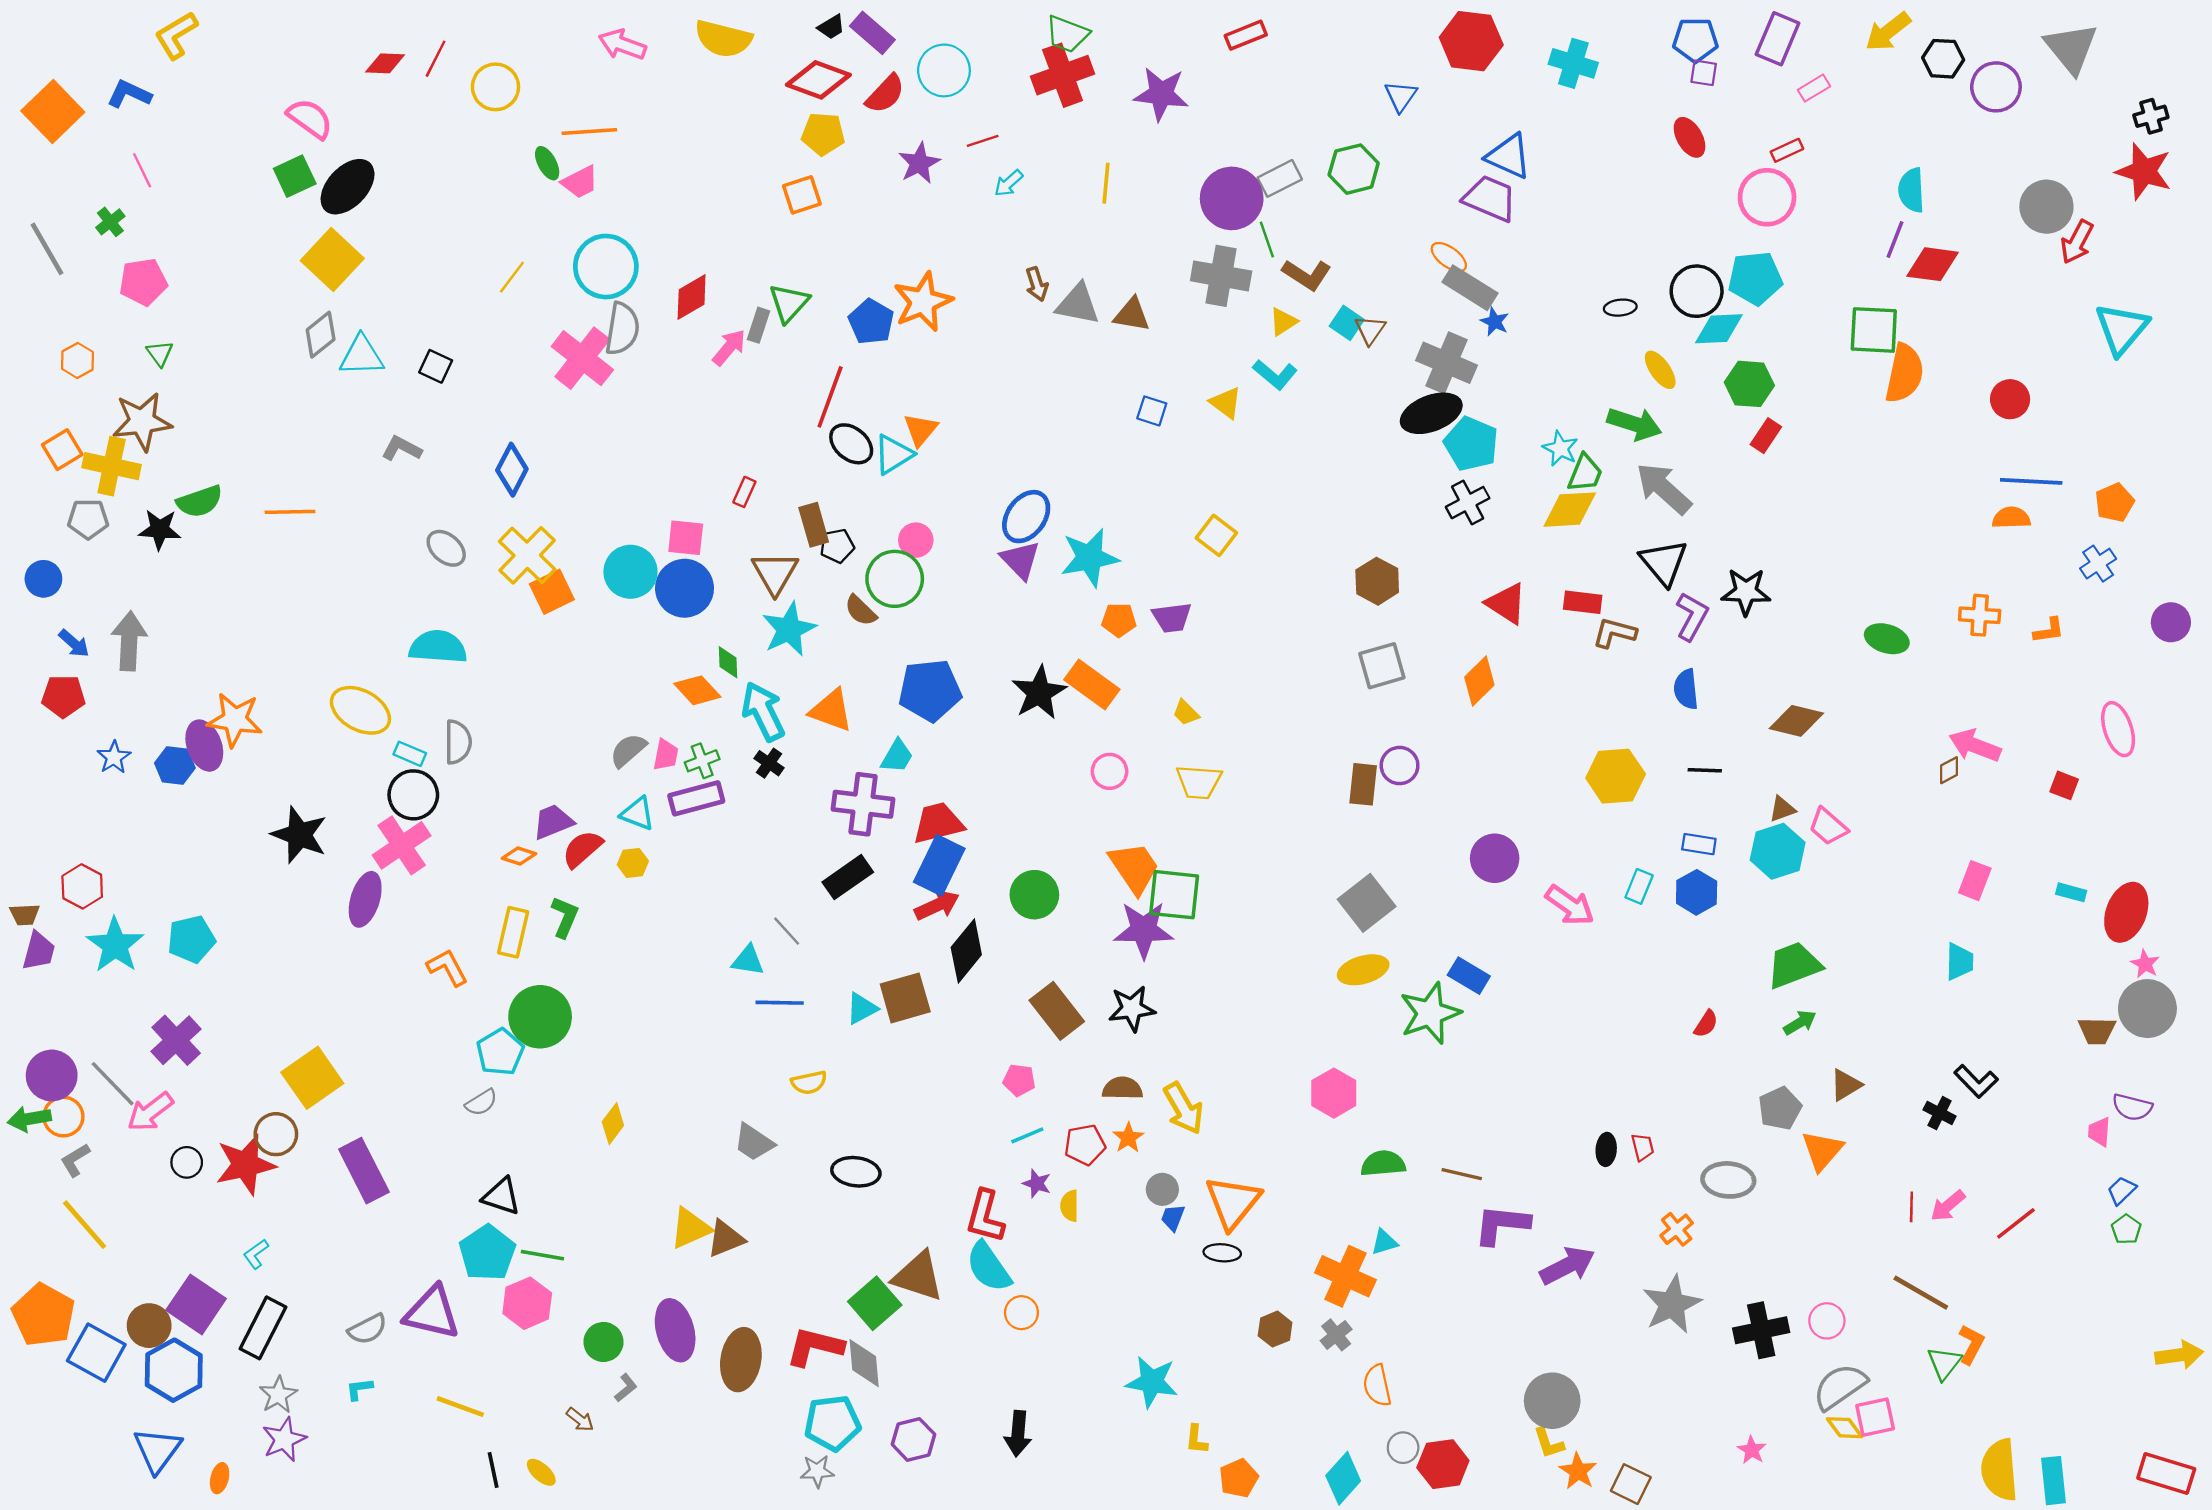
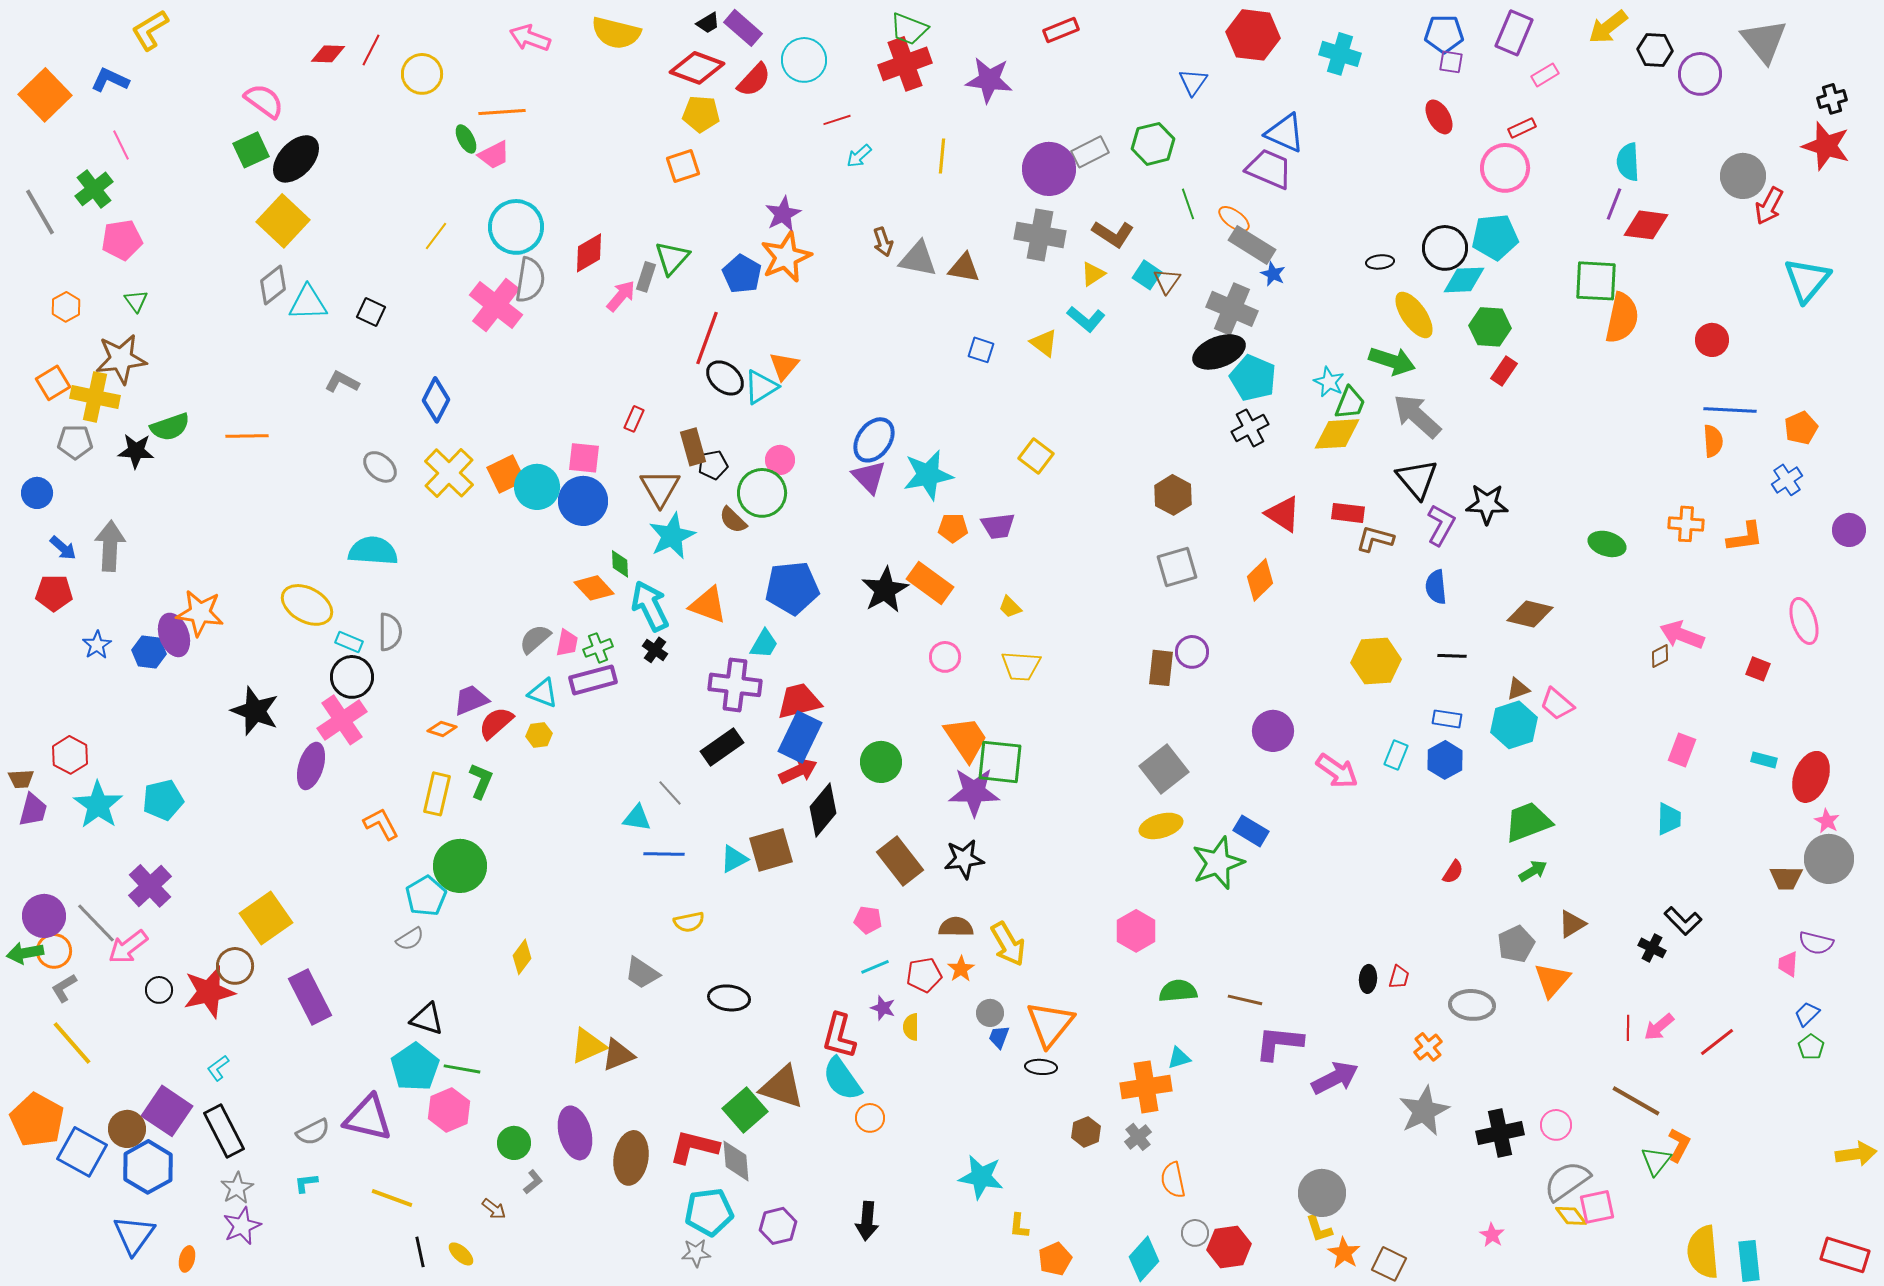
purple star: (919, 163) -> (783, 214), moved
green cross: (110, 222) -> (94, 189), size x1.5
green line: (1267, 240) -> (1188, 204), moved
yellow ellipse: (1660, 370) -> (1414, 315), size x1.4
orange semicircle: (2011, 518) -> (1713, 441), turned 88
orange square: (552, 592) -> (506, 474), moved
orange L-shape: (2049, 630) -> (1745, 537), size x1.4
red trapezoid: (1643, 1147) -> (1399, 977), turned 30
orange cross: (1346, 1276) -> (1146, 1087), turned -33
black rectangle: (263, 1328) -> (224, 1131), turned -54

